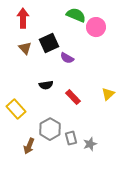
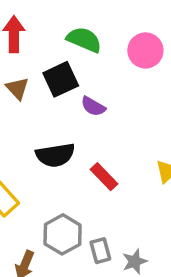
green semicircle: (76, 15) -> (84, 40), moved
black semicircle: (46, 85) -> (55, 155), size x1.5

